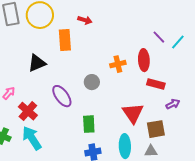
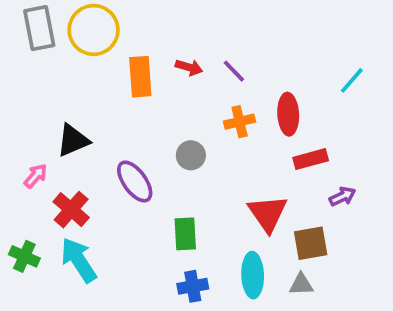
red arrow: (85, 20) -> (189, 67), moved
purple line: (159, 37) -> (234, 71), moved
black triangle: (37, 63) -> (73, 140), moved
red rectangle: (156, 84) -> (311, 159), turned -30

